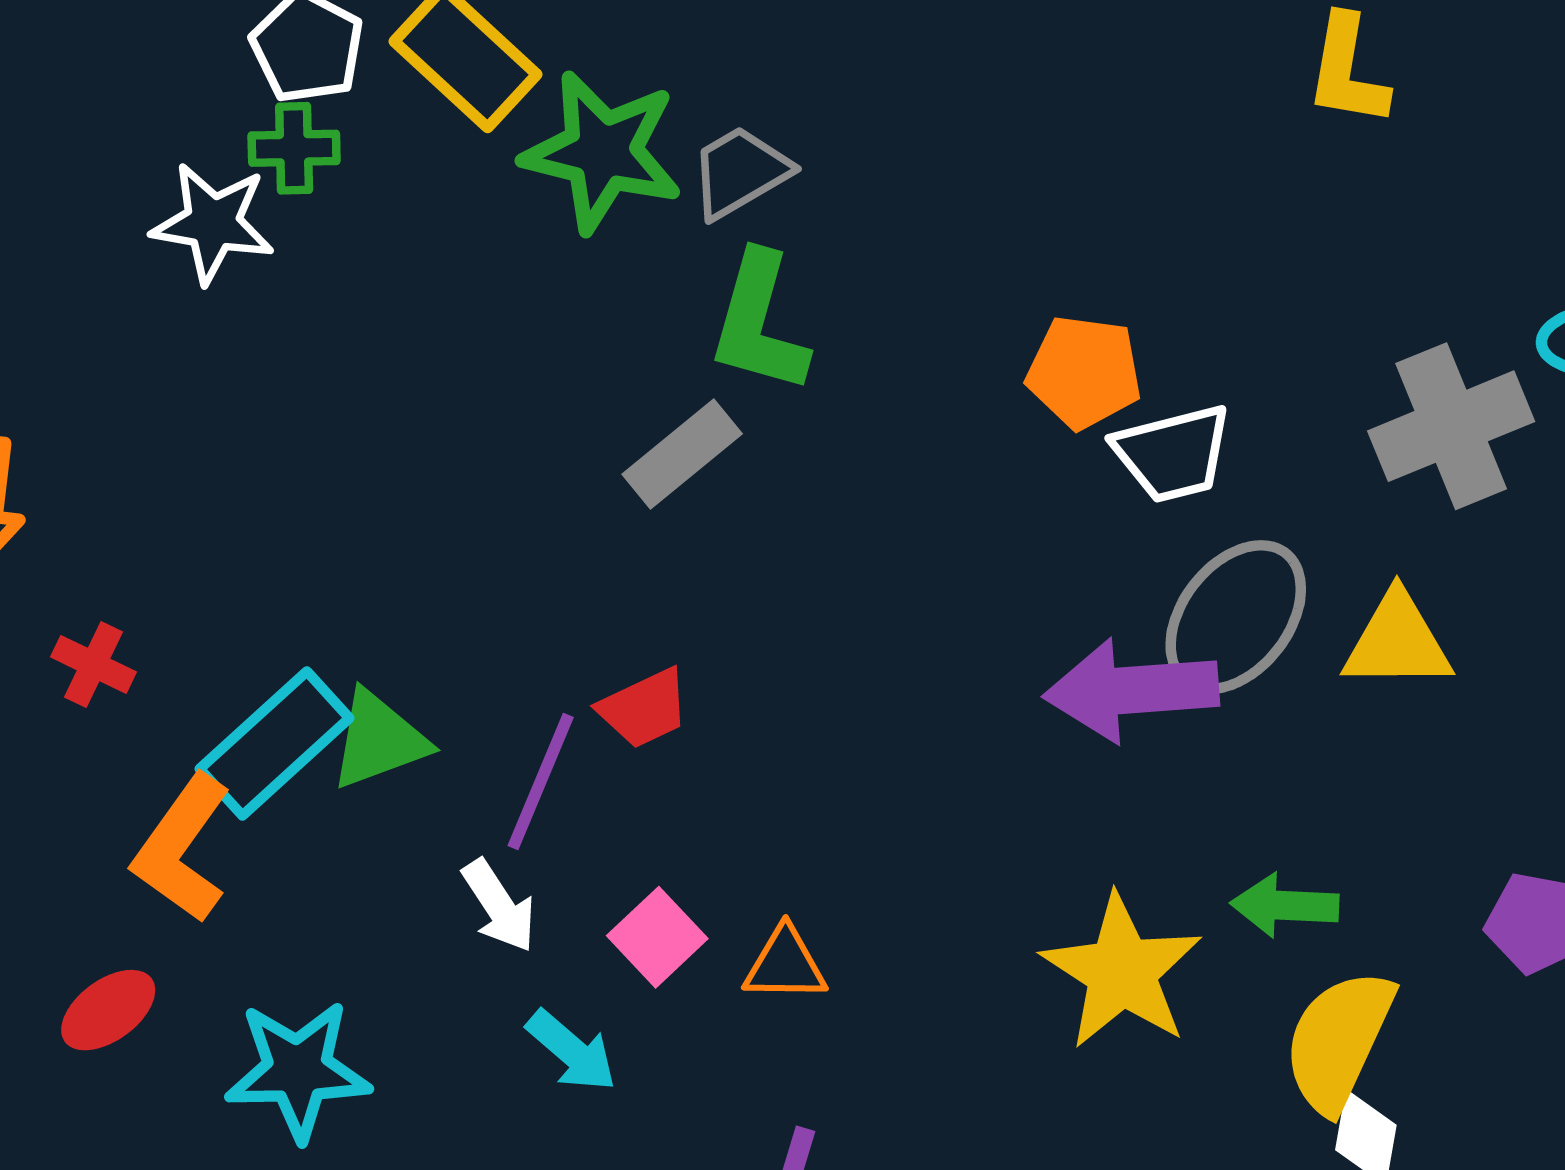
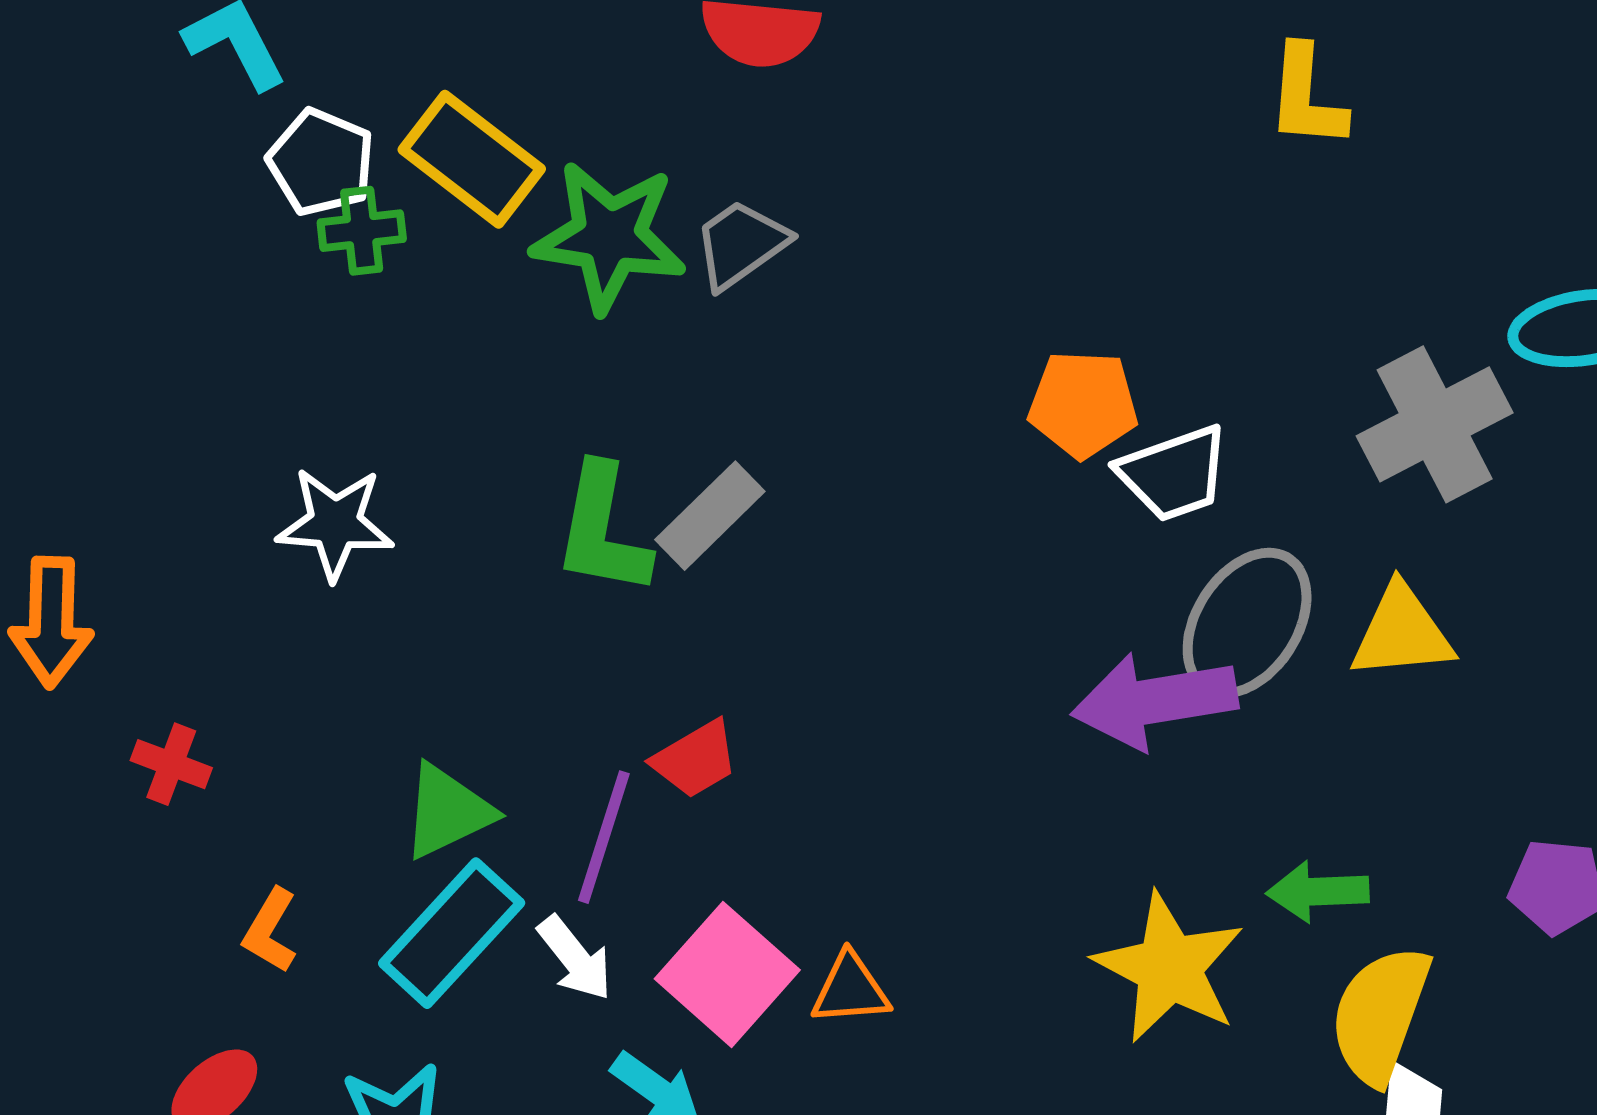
green cross: (294, 148) -> (362, 231), moved
white star: (213, 223) -> (335, 523), moved
green L-shape: (759, 323) -> (602, 530), moved
cyan rectangle: (275, 743) -> (452, 933), moved
orange L-shape: (182, 848) -> (270, 931), size x0.6
pink square: (657, 937) -> (727, 974), size x1.5

